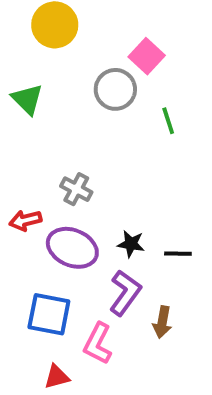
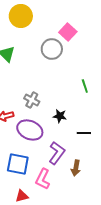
green line: (168, 121) -> (85, 86), moved
black star: (131, 244) -> (60, 116), moved

